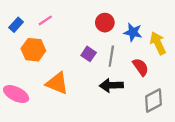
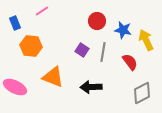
pink line: (45, 20) -> (42, 11), moved
blue rectangle: (16, 25) -> (15, 23), turned -64
black arrow: (111, 85) -> (91, 87), moved

